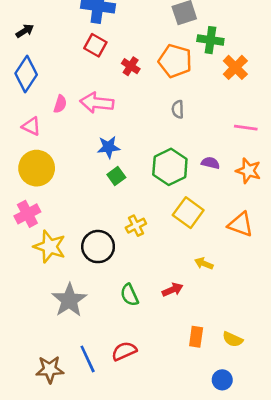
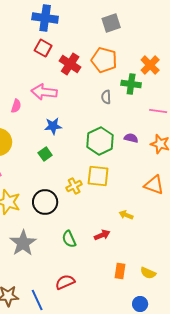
green cross: (210, 40) -> (131, 84), moved
red cross: (131, 66) -> (70, 64), size x1.5
pink semicircle: (60, 104) -> (16, 106), moved
green square: (116, 176) -> (45, 154), moved
yellow square: (188, 213) -> (98, 176), moved, turned -30
blue line: (88, 359) -> (37, 300), moved

